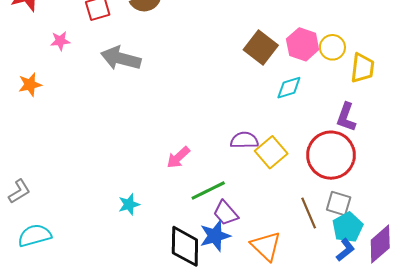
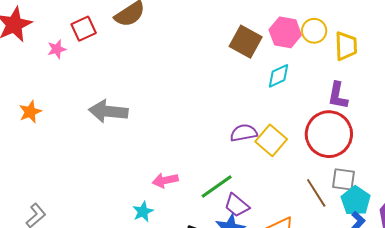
pink star: (60, 41) -> (57, 49), moved
gray arrow: (121, 58) -> (108, 111), moved
pink arrow: (178, 157) -> (165, 180), moved, turned 40

